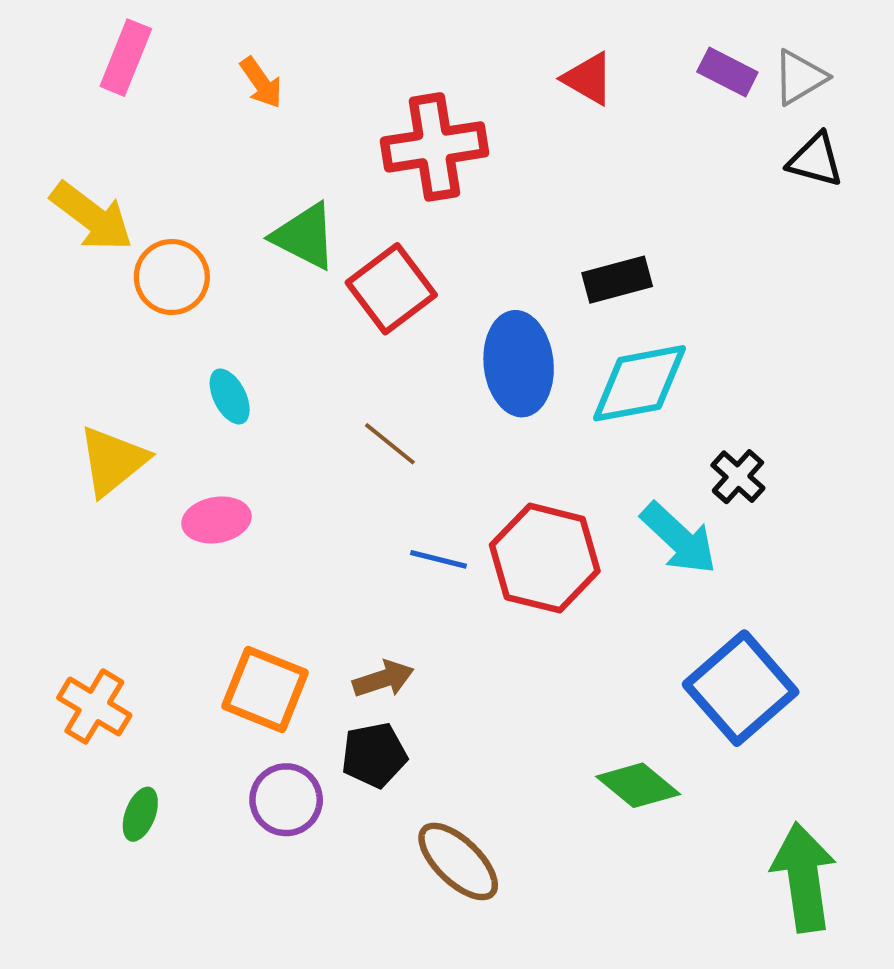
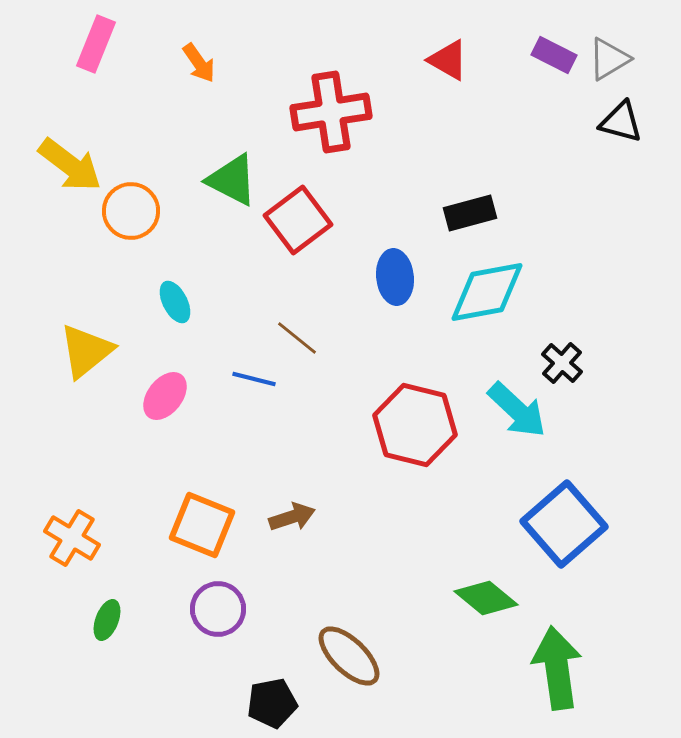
blue ellipse: (519, 364) -> (395, 277), size x0.7
pink ellipse: (216, 520) -> (165, 396), turned -42
blue line: (438, 559) -> (254, 379), moved
black pentagon: (374, 755) -> (272, 703), moved
green arrow: (804, 877) -> (557, 668), moved

